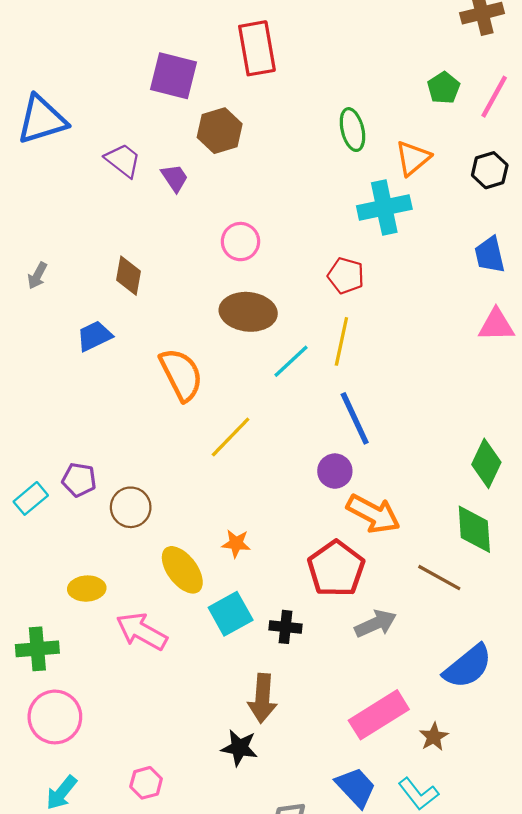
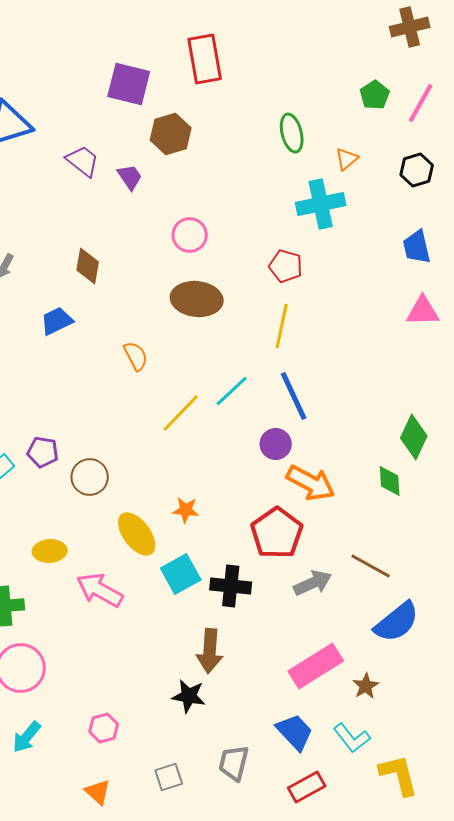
orange triangle: (413, 158) -> (347, 159), size x0.7
cyan line: (291, 361) -> (232, 391), moved
orange semicircle: (181, 374) -> (136, 356), size x0.6
green diamond: (474, 529) -> (390, 481), moved, size x0.7
brown line: (439, 578) -> (371, 566), moved
black cross: (285, 627) -> (231, 586), size x1.4

